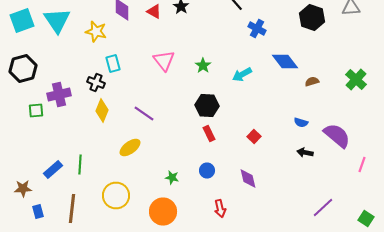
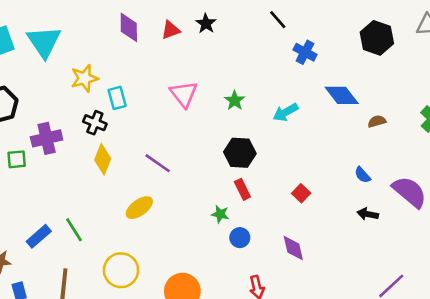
red triangle: (154, 12) -> (171, 30), turned -49
yellow star: (96, 32) -> (84, 78), moved, turned -30
blue semicircle: (301, 122) -> (363, 175), turned 32
green line: (80, 164) -> (74, 230), turned -36
green star: (172, 178) -> (220, 214), moved

